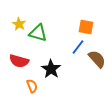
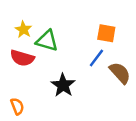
red semicircle: (19, 61) -> (22, 58), moved
orange semicircle: (32, 86) -> (17, 106), moved

